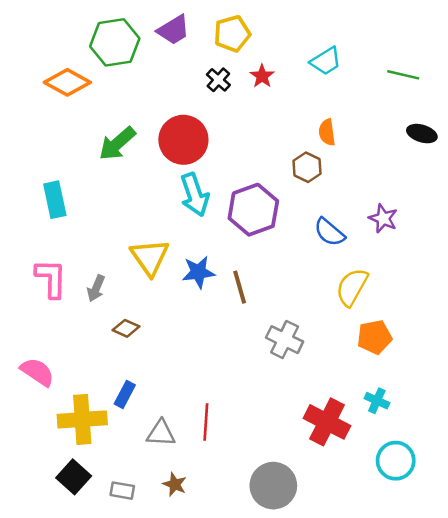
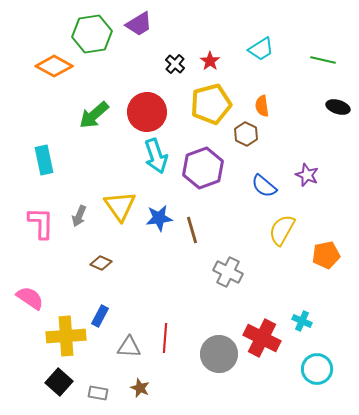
yellow pentagon: (232, 34) -> (211, 104), moved, size x1.4
gray arrow: (96, 288) -> (79, 216), moved
orange pentagon: (374, 337) -> (326, 255), moved
gray circle: (273, 486) -> (219, 354), moved

